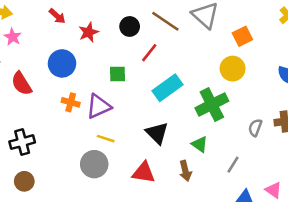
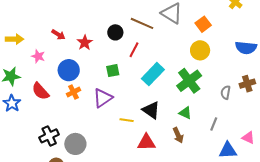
pink star: (13, 37) -> (38, 56), moved
orange cross: (71, 102) -> (73, 92), moved, turned -32
yellow line: (106, 139) -> (127, 120), moved
gray circle: (94, 164) -> (75, 144), moved

